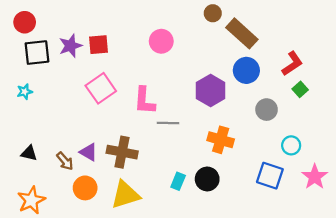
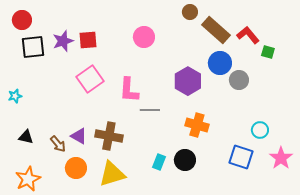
red L-shape: (292, 64) -> (248, 35), moved, turned -95
green square: (300, 89) -> (268, 52), moved, turned -32
cyan star: (25, 92) -> (15, 96), moved
gray circle: (267, 110) -> (239, 80), moved

